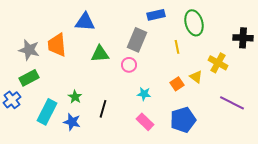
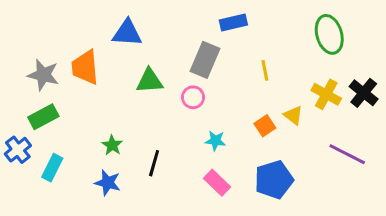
green ellipse: (194, 23) -> (329, 34), moved
black cross: (243, 38) -> (364, 93), moved, turned 36
cyan rectangle: (47, 112) -> (52, 168), moved, size x0.7

